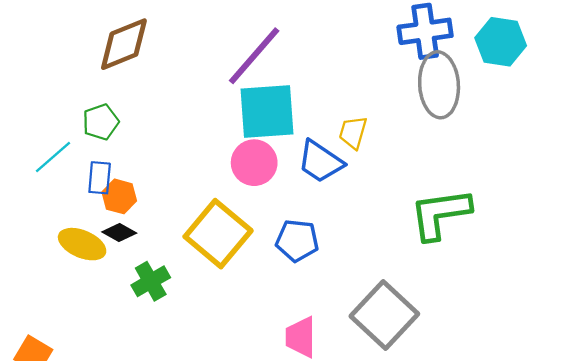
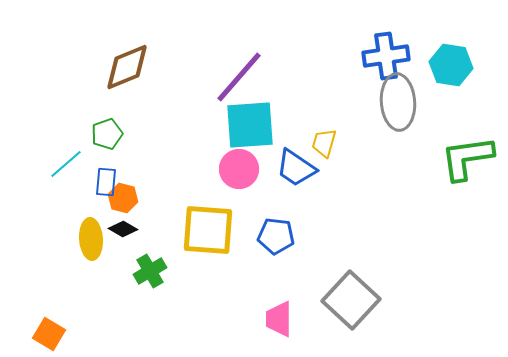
green L-shape: (440, 214) -> (467, 158), moved
yellow square: (218, 234) -> (208, 230), turned -36
yellow ellipse: (82, 244) -> (91, 239), turned 63

